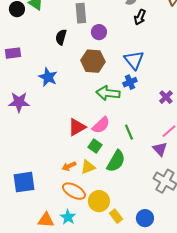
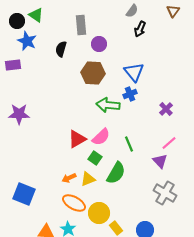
blue star: (48, 77) -> (27, 41), moved
blue square: (24, 182) -> (24, 194), turned 30

